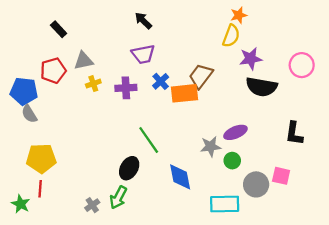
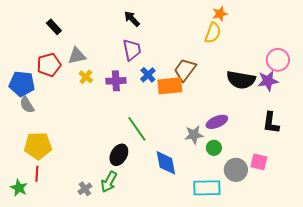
purple trapezoid: (143, 54) -> (132, 50), turned -90
purple star: (251, 59) -> (268, 81), moved
yellow cross: (93, 84) -> (86, 77), turned -32

